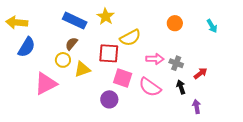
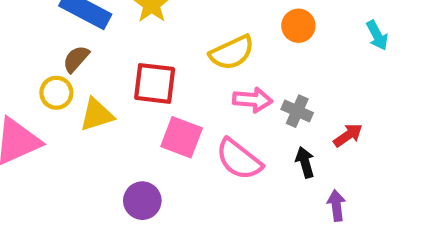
yellow semicircle: (130, 38) -> (232, 53), moved
purple circle: (109, 99) -> (142, 201), moved

